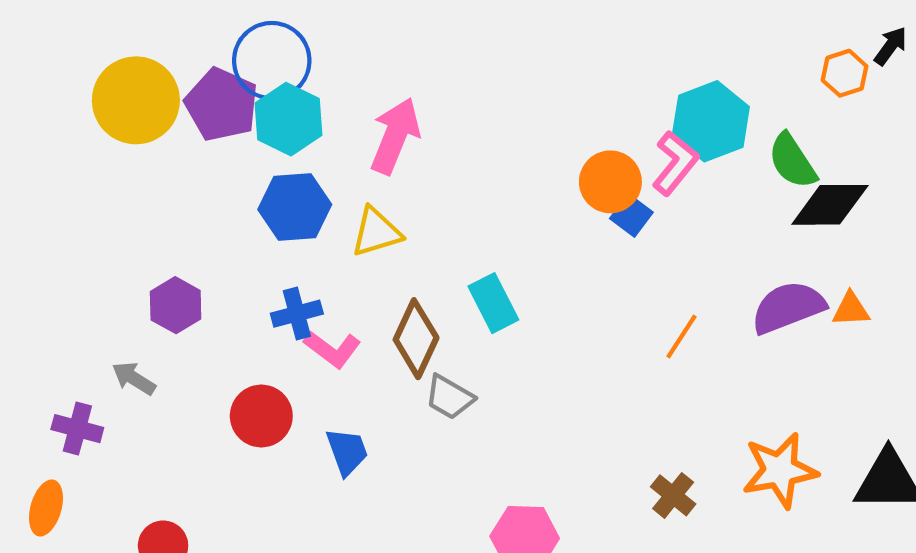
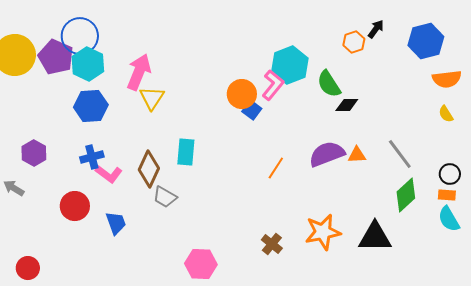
black diamond: (830, 205) -> (347, 105), size x0.6
yellow triangle: (376, 232) -> (152, 98), moved, turned -40
cyan rectangle: (493, 303) -> (186, 152), turned 32

